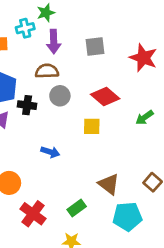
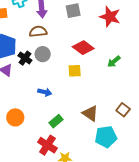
gray circle: (60, 96) -> (43, 54), moved
black cross: (27, 105) -> (25, 58), turned 32
green rectangle: (77, 208) -> (56, 121), moved
red cross: (33, 214) -> (47, 145), moved

